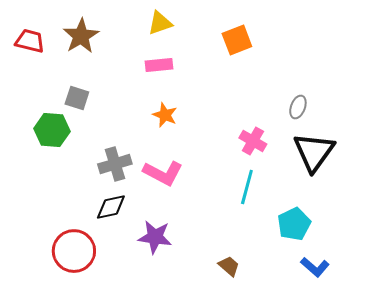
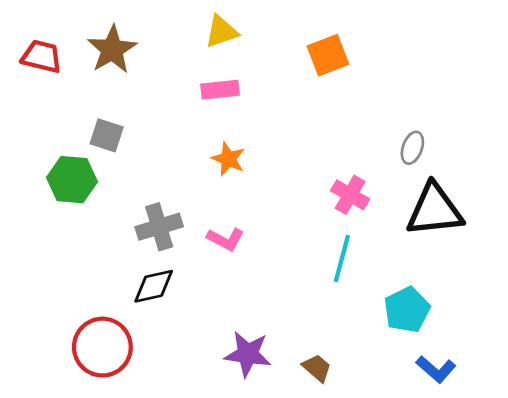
black triangle: (314, 152) -> (435, 210), turned 48
pink L-shape: (163, 173) -> (226, 239), size x0.7
purple star: (155, 237) -> (248, 354), moved

